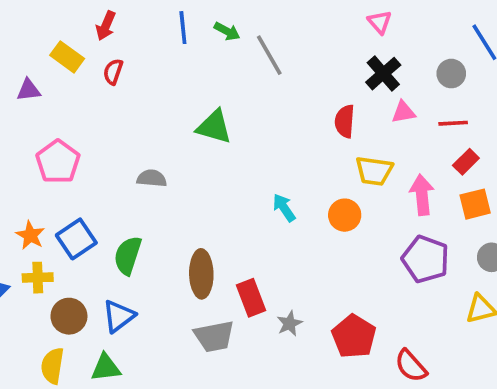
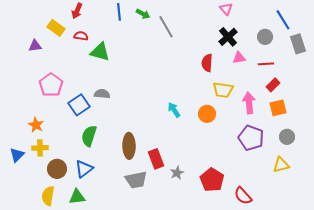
red semicircle: (113, 72) -> (81, 36), turned 80
green triangle: (214, 127) -> (100, 52), moved
blue square: (76, 239) -> (79, 105), moved

